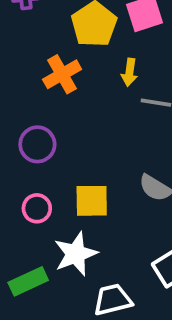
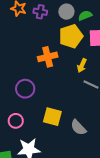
yellow square: (92, 201) -> (52, 117), moved

